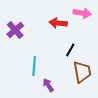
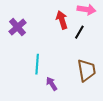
red arrow: (58, 23) -> (62, 20), turned 66
black line: (70, 50) -> (79, 32), moved

